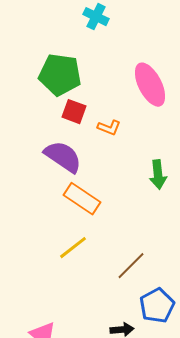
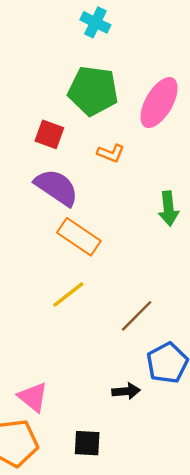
green pentagon: (60, 75) -> (93, 91), moved
pink ellipse: (150, 85) -> (159, 103), turned 57
red square: (74, 112) -> (49, 134), moved

